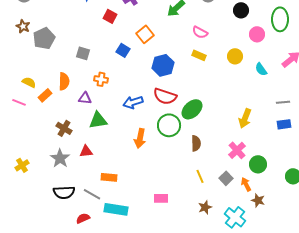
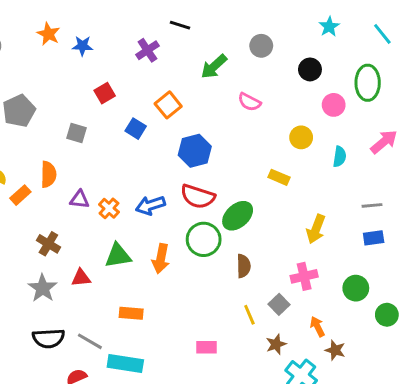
red square: (110, 16) -> (105, 93), moved, turned 32
yellow rectangle: (199, 55) -> (279, 177), moved
cyan semicircle: (261, 69) -> (340, 157), turned -136
orange cross: (101, 79) -> (109, 208), moved, turned 32
green triangle: (98, 120) -> (118, 256), moved
pink cross: (237, 150) -> (304, 276), turned 30
green circle: (258, 164) -> (356, 288), moved
orange rectangle: (109, 177) -> (131, 313), moved
gray square: (226, 178) -> (279, 304), moved
pink rectangle: (161, 198) -> (207, 347), moved
brown star: (205, 207) -> (276, 344), moved

